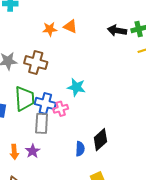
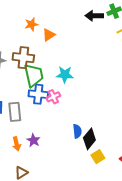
orange triangle: (70, 26) -> (49, 35), moved, turned -48
green trapezoid: (24, 99) -> (34, 75), moved
gray rectangle: (42, 123) -> (15, 112), moved
black diamond: (100, 140) -> (89, 139), moved

